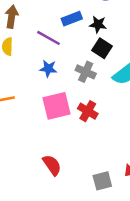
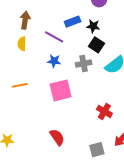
gray cross: (86, 72) -> (84, 64), turned -35
red cross: (88, 111) -> (104, 111), moved

